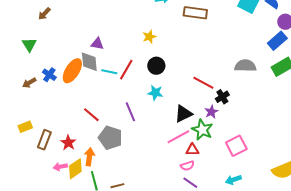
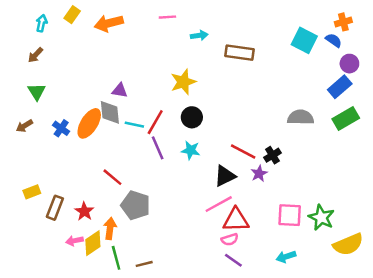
brown arrow: (44, 14) -> (35, 55), moved
yellow star: (149, 37) -> (183, 82), size x1.5
brown arrow: (29, 83) -> (24, 126), moved
red line: (203, 83) -> (243, 152), moved
purple line: (130, 112) -> (158, 148), moved
green star: (202, 130) -> (321, 217), moved
pink square: (236, 146) -> (290, 215), turned 30
red triangle: (192, 150) -> (236, 220), size x1.6

